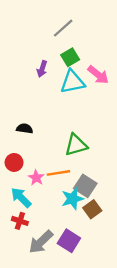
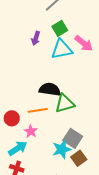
black semicircle: (25, 129) -> (50, 89), moved, size x1.5
orange line: (58, 173) -> (38, 110), moved
cyan arrow: (21, 198) -> (18, 148), turned 102

